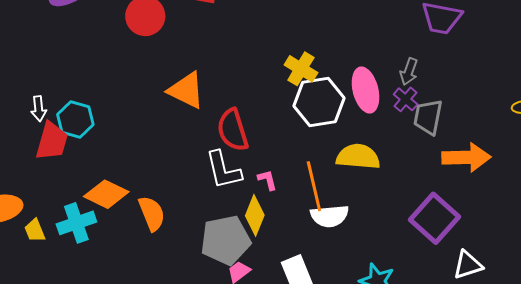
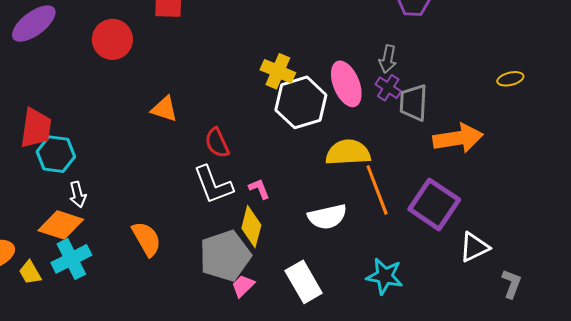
orange triangle: (186, 90) -> (164, 109), size x0.7
white arrow: (39, 109) -> (78, 194), moved
red semicircle: (233, 130) -> (217, 143), size x0.7
red trapezoid: (52, 141) -> (36, 128), moved
orange line: (314, 186) -> (377, 190), moved
orange diamond: (106, 194) -> (61, 225), moved

